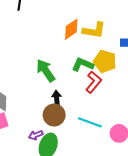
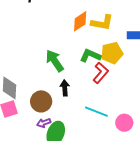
yellow pentagon: (105, 61) -> (112, 53), turned -30
brown circle: (54, 115) -> (41, 101), moved

